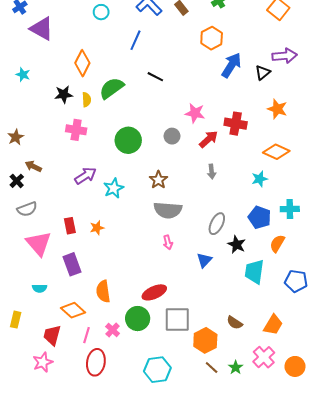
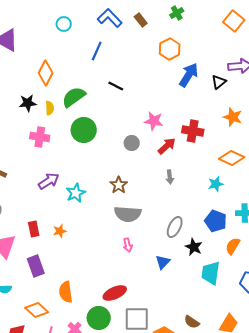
green circle: (128, 140) -> (84, 130), moved

